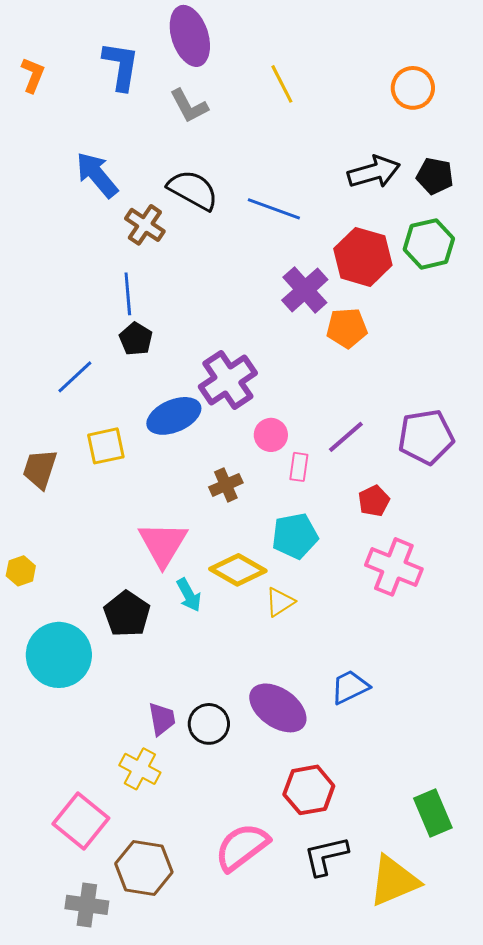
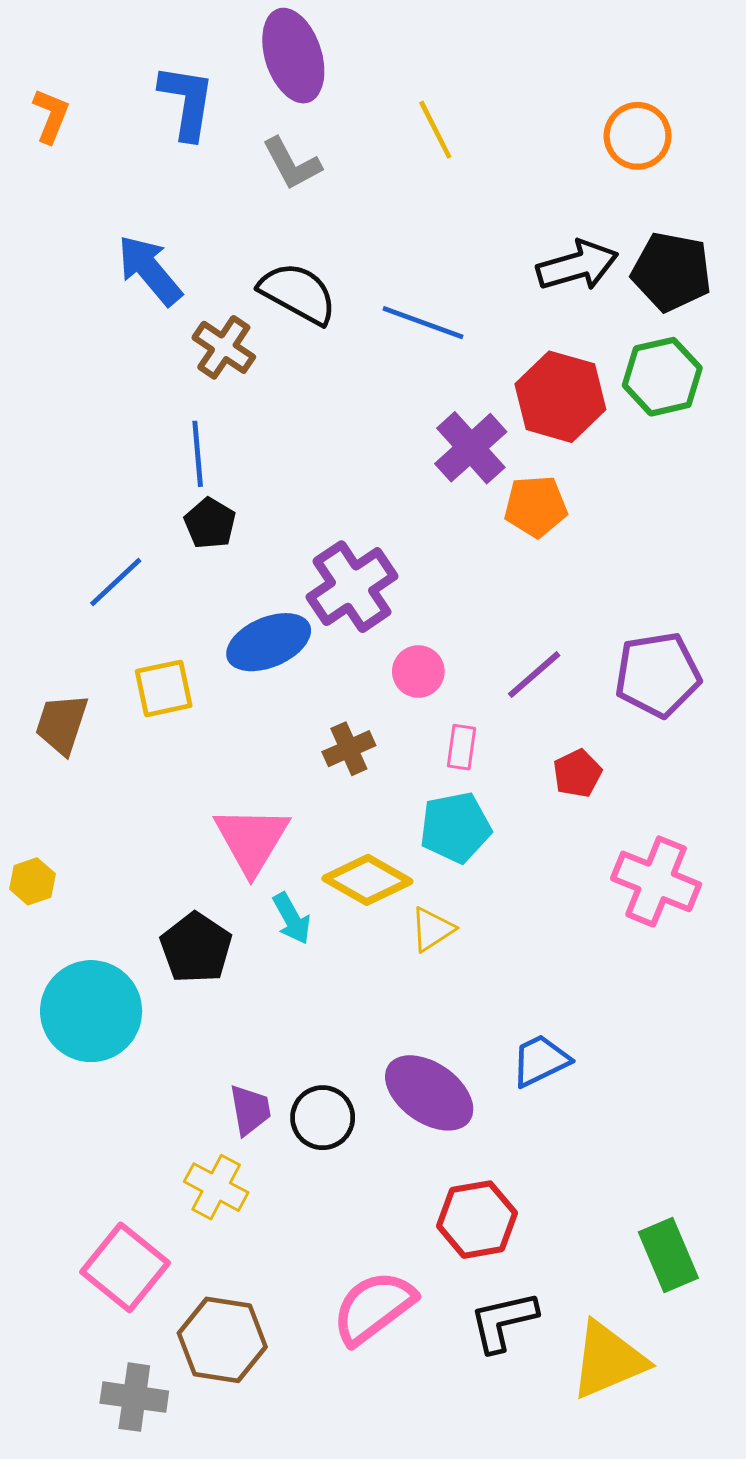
black pentagon: (435, 176) -> (672, 272), size x1.4
pink rectangle: (299, 467) -> (462, 747), moved
pink cross: (394, 567) -> (656, 881), moved

